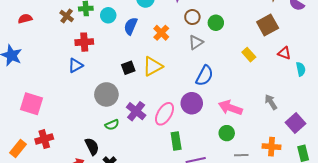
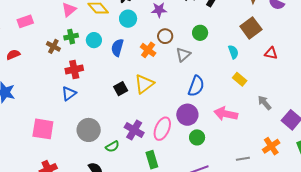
brown circle: (192, 17) -> (165, 36), moved
yellow rectangle: (249, 55) -> (240, 79), moved
cyan semicircle: (301, 69) -> (233, 52), moved
gray circle: (106, 94) -> (89, 130), moved
pink square: (31, 104) -> (43, 129), moved
green circle: (227, 133) -> (197, 137), moved
green rectangle: (176, 141) -> (152, 160), moved
orange cross: (272, 147) -> (271, 146), turned -30

